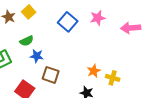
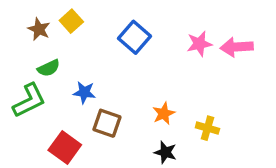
pink star: (98, 18) -> (199, 44), moved
green semicircle: (27, 41) -> (49, 68), moved
orange star: (94, 71) -> (164, 113), moved

